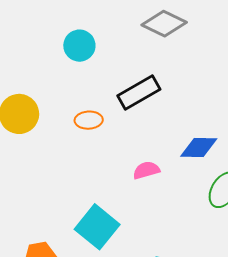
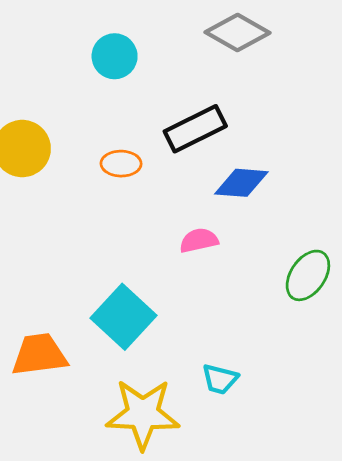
blue diamond: (199, 147) -> (241, 183), moved

